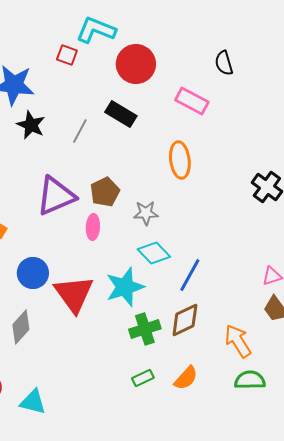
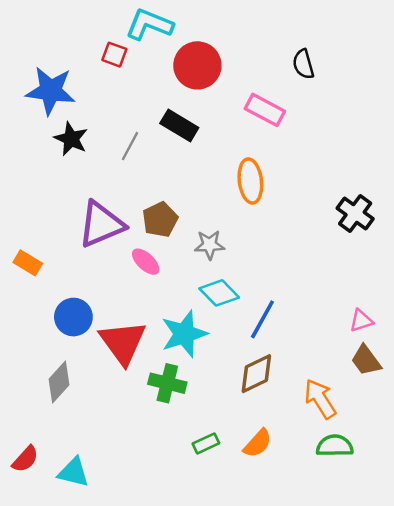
pink ellipse: (93, 227) -> (146, 262), turned -50
green cross: (145, 329) -> (167, 383), moved, turned 32

